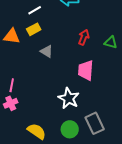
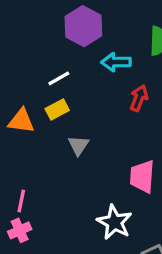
red arrow: (84, 37) -> (139, 98), moved
gray triangle: (47, 51) -> (78, 145), turned 32

